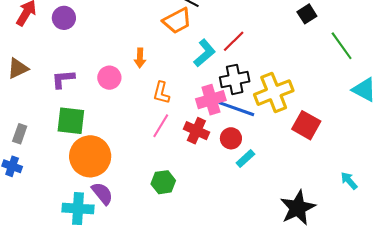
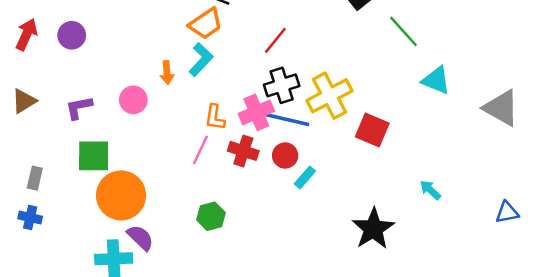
cyan L-shape: (205, 53) -> (201, 60), moved
orange L-shape: (161, 93) -> (215, 117), moved

